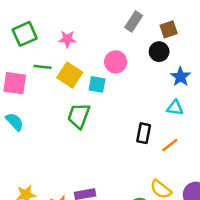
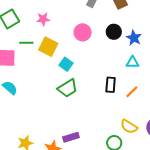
black circle: (159, 52) -> (114, 32), moved
cyan square: (97, 84) -> (66, 64), moved, turned 32
green trapezoid: (79, 116) -> (68, 88), moved, turned -135

